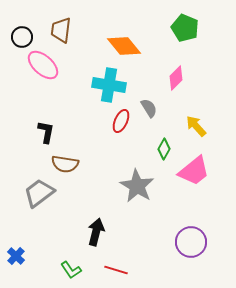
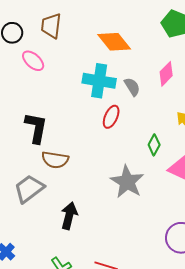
pink ellipse: (43, 65) -> (33, 61), size x0.7
gray semicircle: (149, 108) -> (132, 87), moved
black L-shape: (46, 132) -> (36, 128), size x1.4
black arrow: (96, 232) -> (69, 216), moved

